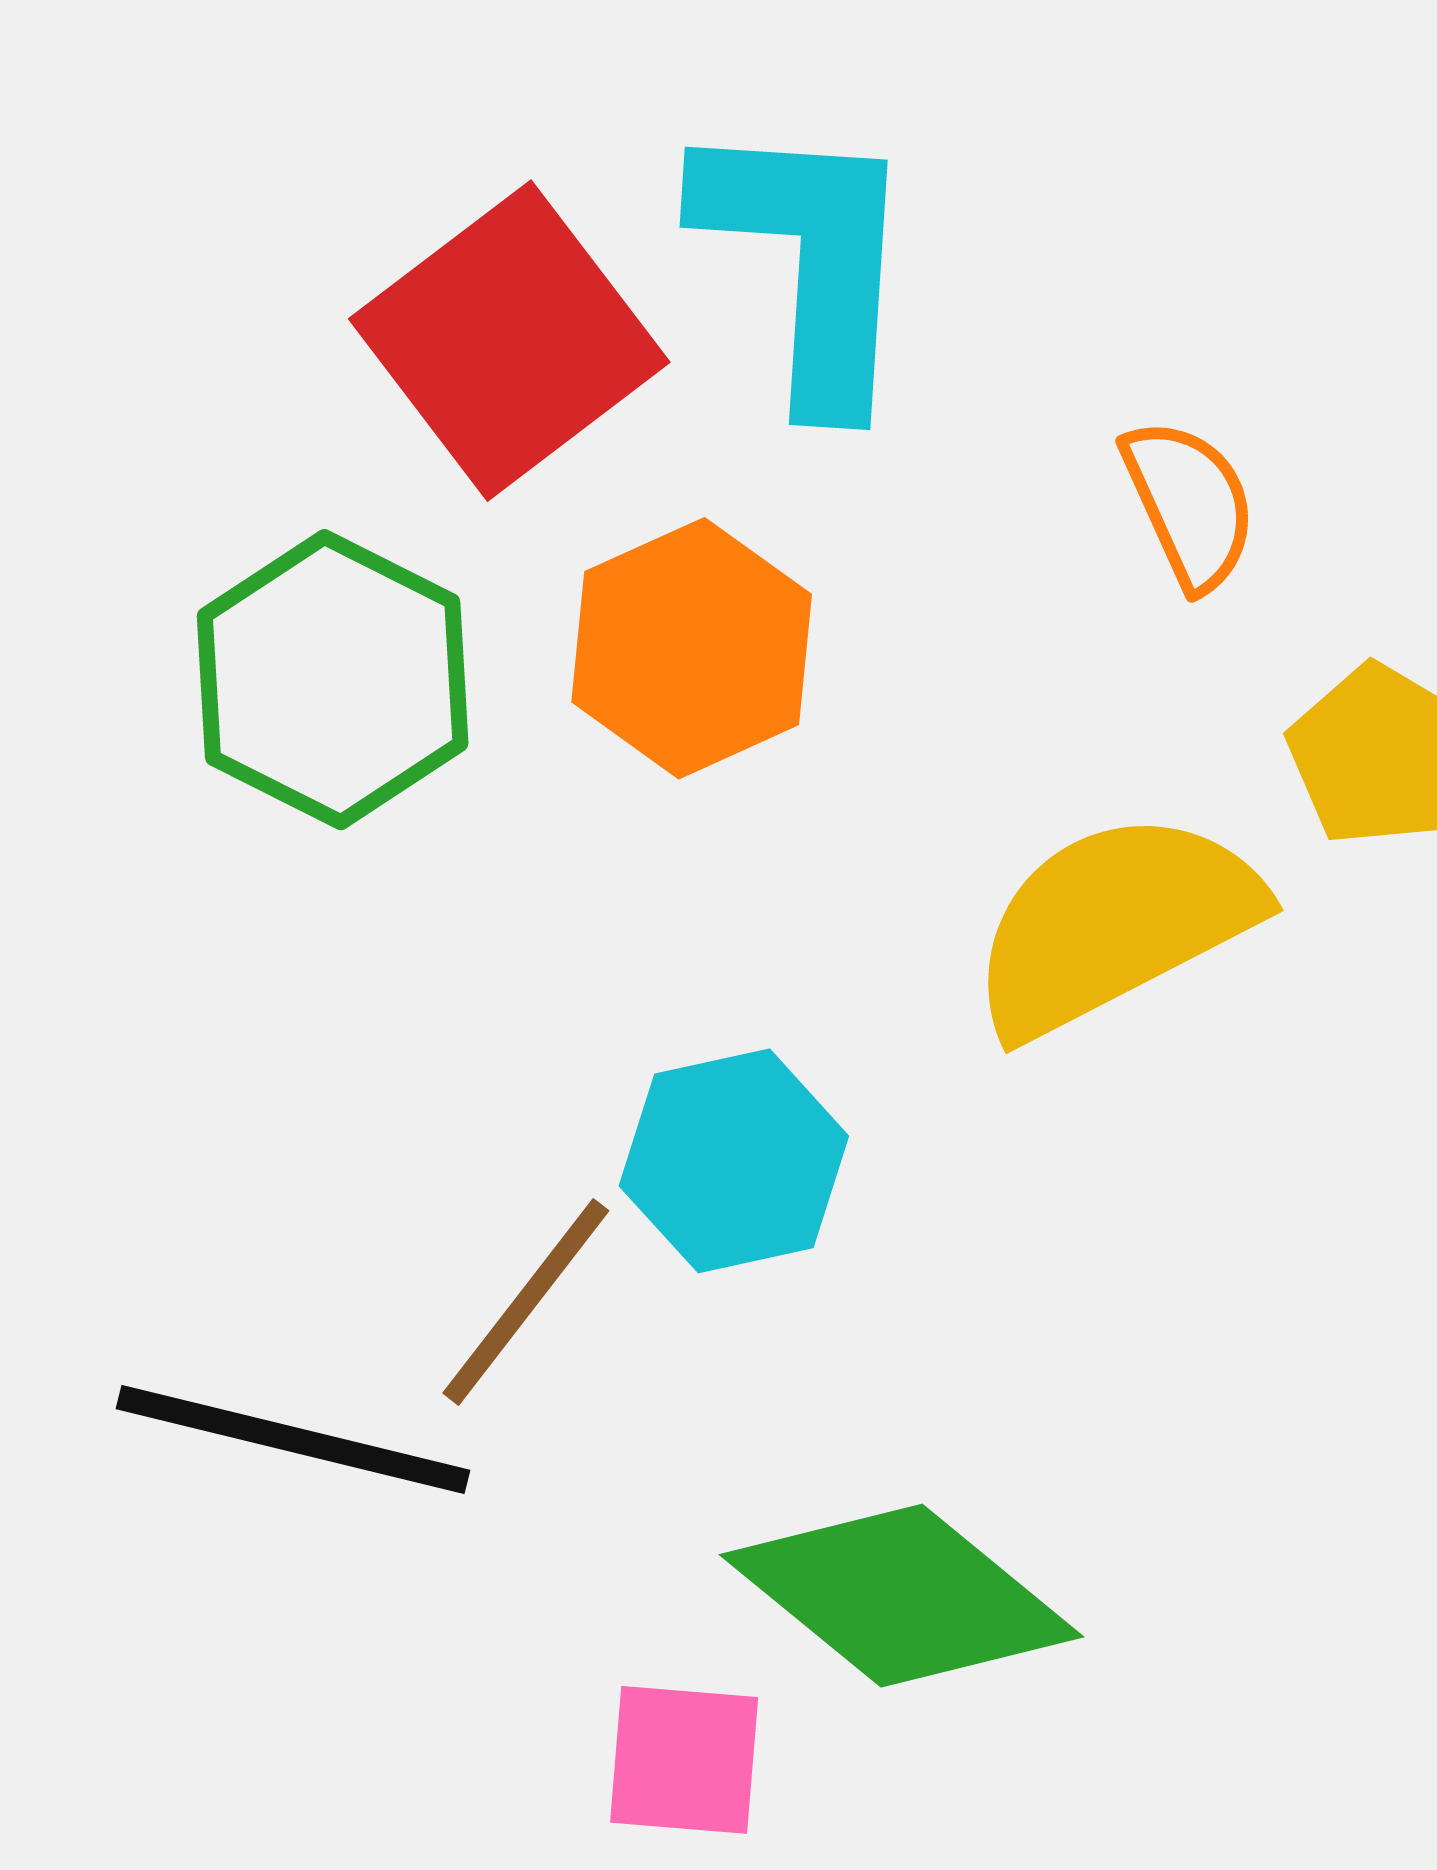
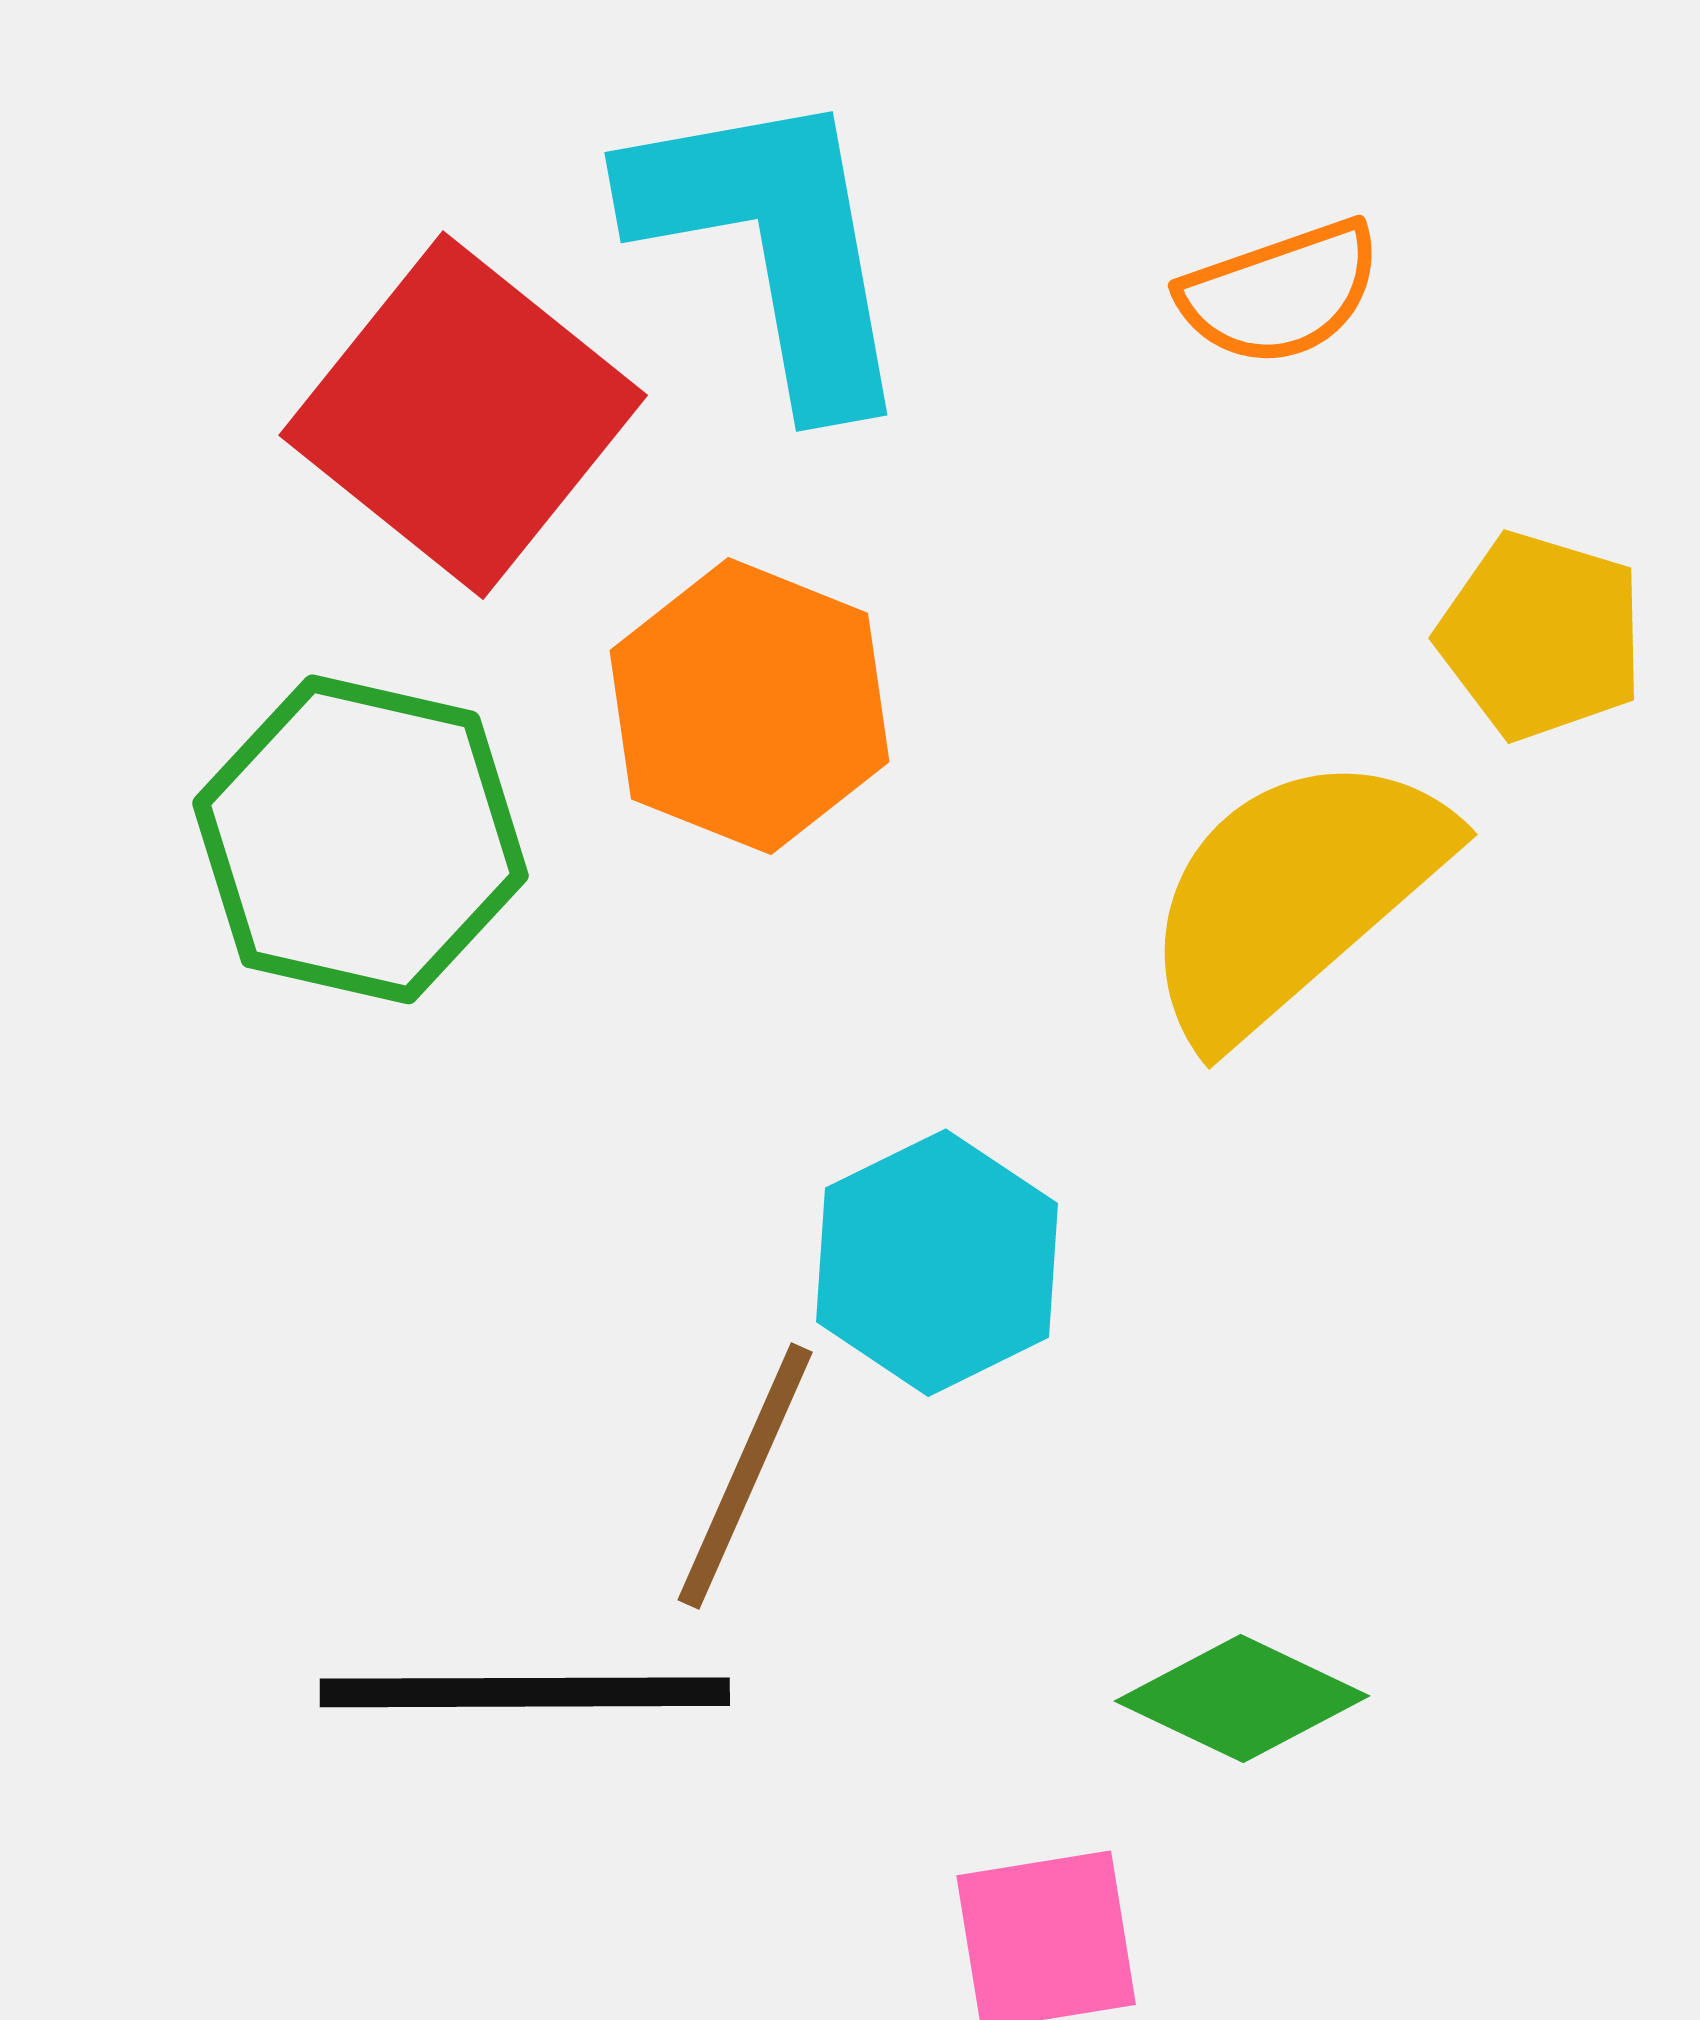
orange semicircle: (1189, 504) -> (1281, 293), moved, turned 109
green diamond: (902, 1596) -> (1242, 1699), size x0.6

